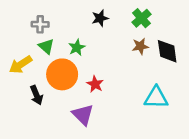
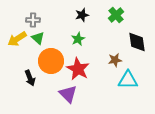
brown star: (140, 46) -> (115, 60), moved
green star: (77, 48) -> (78, 39), moved
yellow arrow: (21, 65) -> (17, 39), moved
red star: (95, 84) -> (78, 69), size x1.6

